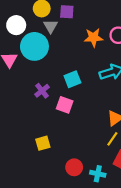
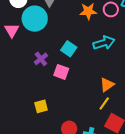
cyan square: (72, 79) -> (69, 49), turned -35

